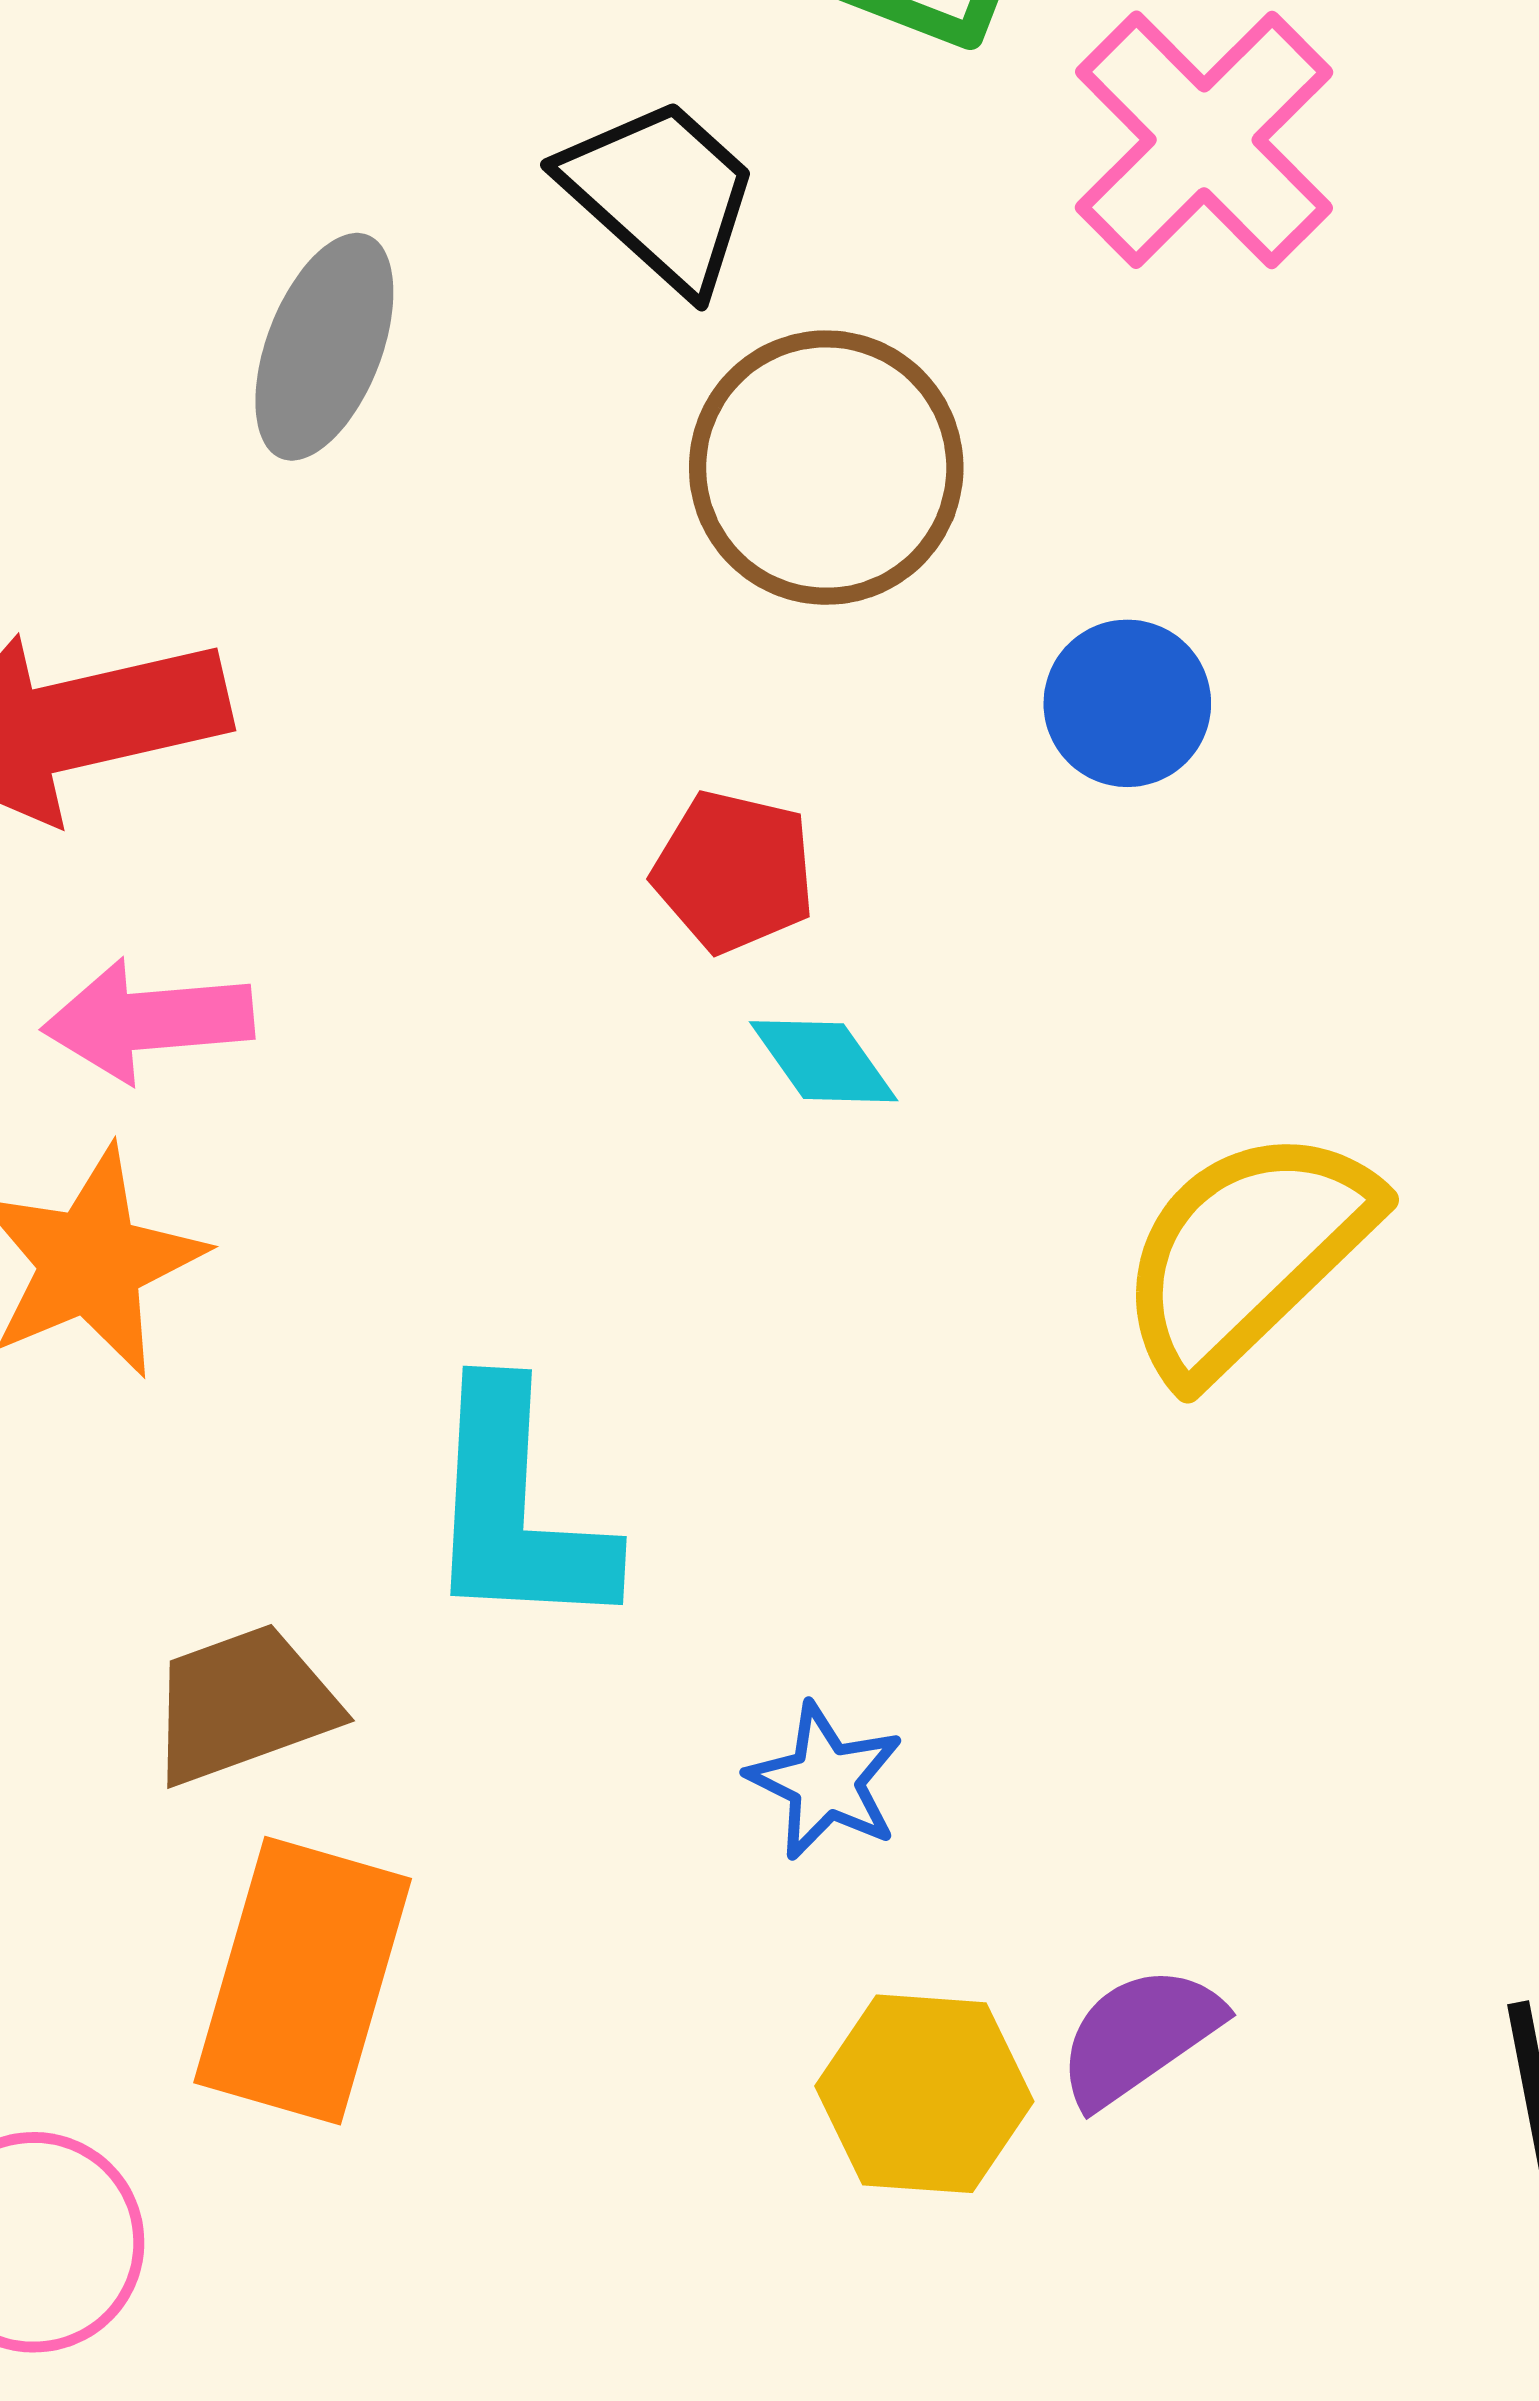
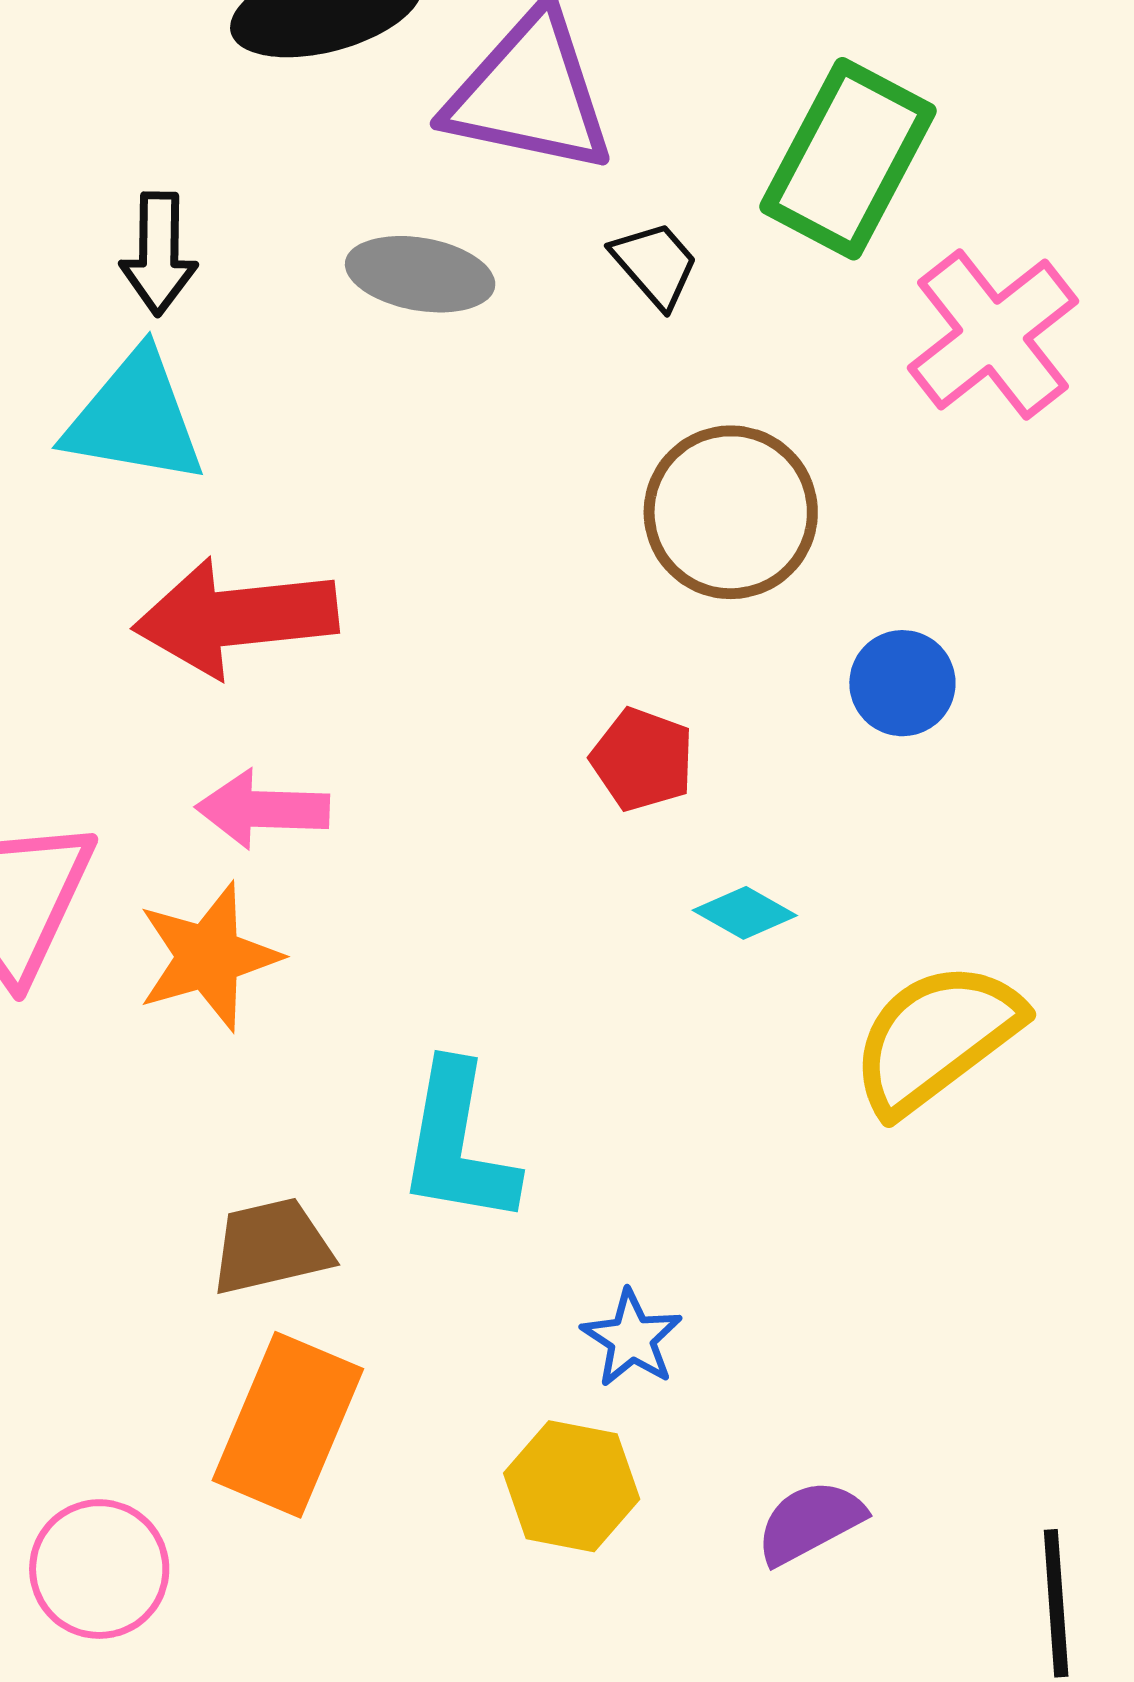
black trapezoid: (661, 194) -> (655, 264), moved, size x0.7
gray ellipse: (324, 347) -> (420, 274), moved, turned 72
cyan diamond: (824, 1061) -> (745, 913), moved, turned -32
yellow hexagon: (924, 2094) -> (572, 1486), moved

